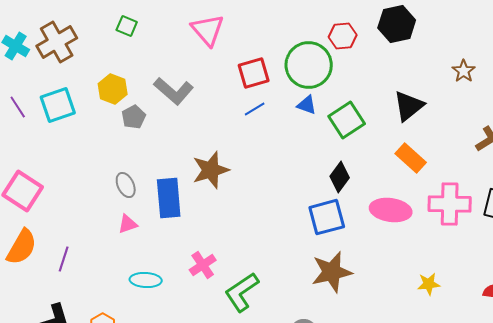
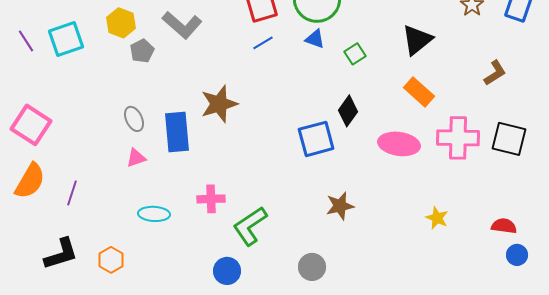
green square: (347, 120) -> (355, 54), size x0.6
blue square: (327, 217) -> (316, 139), moved
pink cross: (203, 265) -> (211, 199), turned 32
brown star: (332, 272) -> (340, 206), size x0.7
yellow star: (429, 284) -> (437, 218), turned 30

